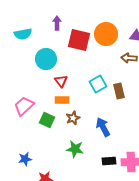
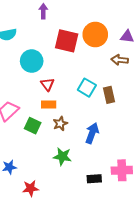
purple arrow: (57, 23) -> (43, 11), moved
cyan square: (98, 84) -> (87, 88), turned -30
blue arrow: (103, 127) -> (92, 133), turned 48
black rectangle: (109, 161) -> (94, 179), moved

